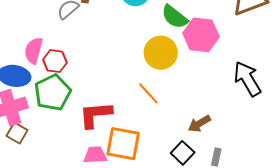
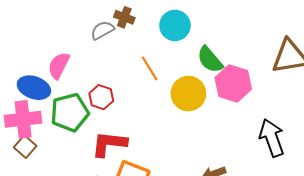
red hexagon: (55, 61) -> (101, 97), moved
orange line: (148, 93) -> (150, 68), moved

